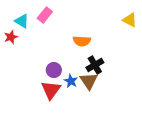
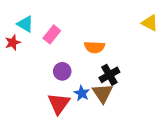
pink rectangle: (45, 15) -> (52, 34), moved
purple circle: (54, 70) -> (62, 71), moved

